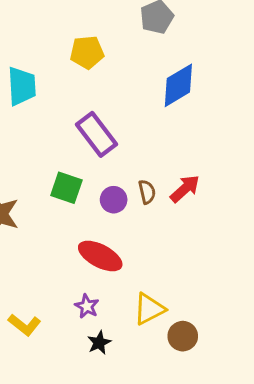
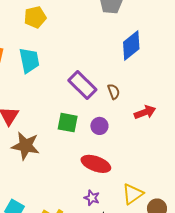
yellow pentagon: (87, 52) -> (35, 17), moved
red arrow: (185, 189) -> (145, 112), turned 30
brown semicircle: (147, 192) -> (114, 92), moved

